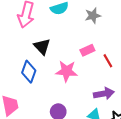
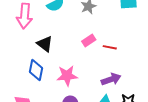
red line: (108, 61) -> (110, 47), turned -40
pink star: (67, 71) -> (67, 76), moved

